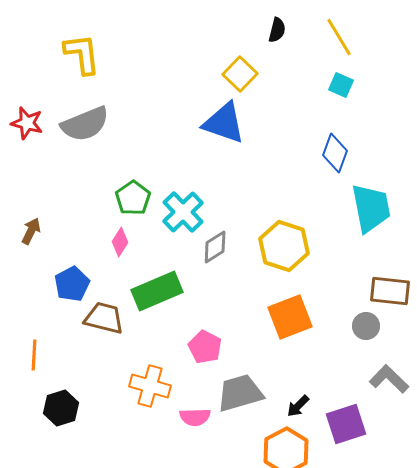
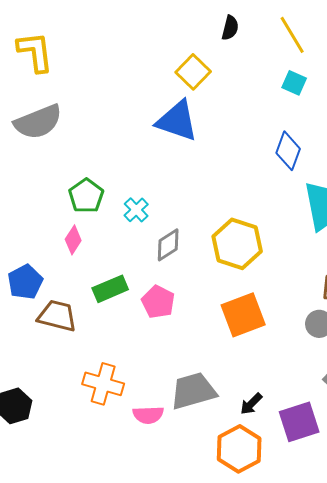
cyan cross: (183, 212) -> (136, 210), size x0.6
green rectangle: (157, 291) -> (110, 289), size x0.7
pink pentagon: (205, 347) -> (158, 302), moved

